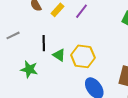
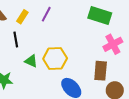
black line: (44, 43) -> (16, 40), moved

